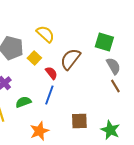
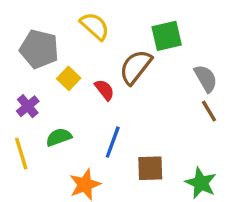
green square: (104, 42) -> (167, 36), moved, turned -30
yellow square: (34, 58) -> (69, 78), moved
blue line: (49, 95) -> (113, 142), moved

